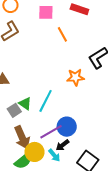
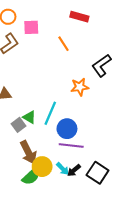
pink square: (46, 12) -> (31, 27), moved
blue circle: (67, 127) -> (67, 129), moved
purple line: (51, 132) -> (71, 145), moved, turned 40
black arrow: (62, 145) -> (74, 170), moved

